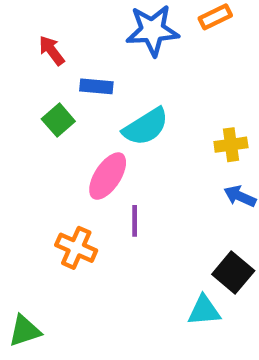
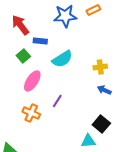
red arrow: (52, 50) -> (20, 25), size x1.5
pink ellipse: (108, 176) -> (32, 81), moved
purple line: (135, 221) -> (57, 101), turned 32

